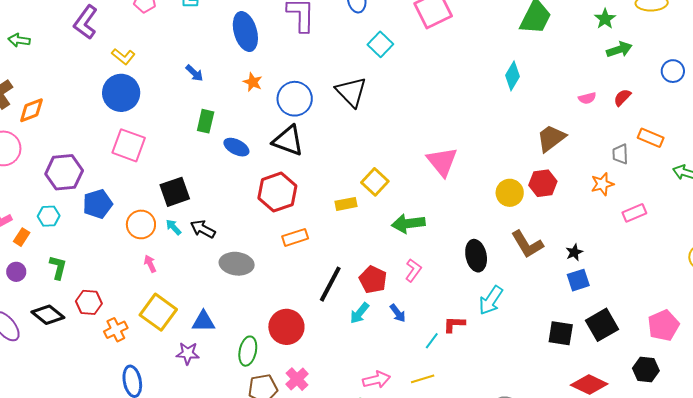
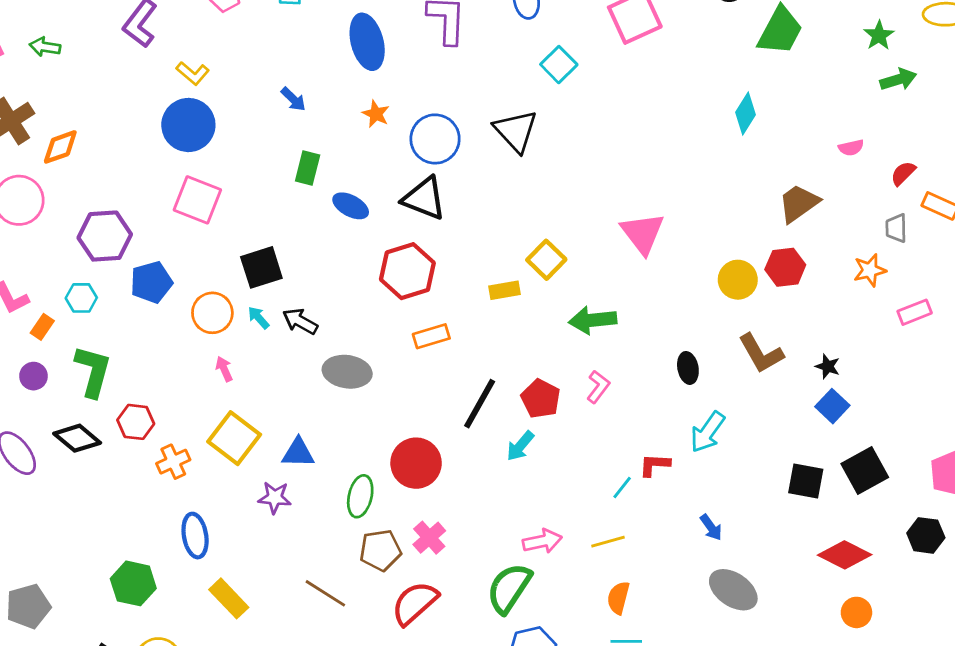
red semicircle: (622, 97) -> (903, 173), moved
black star: (574, 252) -> (828, 366), turned -30
black ellipse: (476, 256) -> (688, 368), size x0.7
green L-shape: (58, 267) -> (93, 371), size x1.5
blue square: (578, 280) -> (832, 406), turned -30
blue arrow: (398, 313) -> (711, 527), moved

